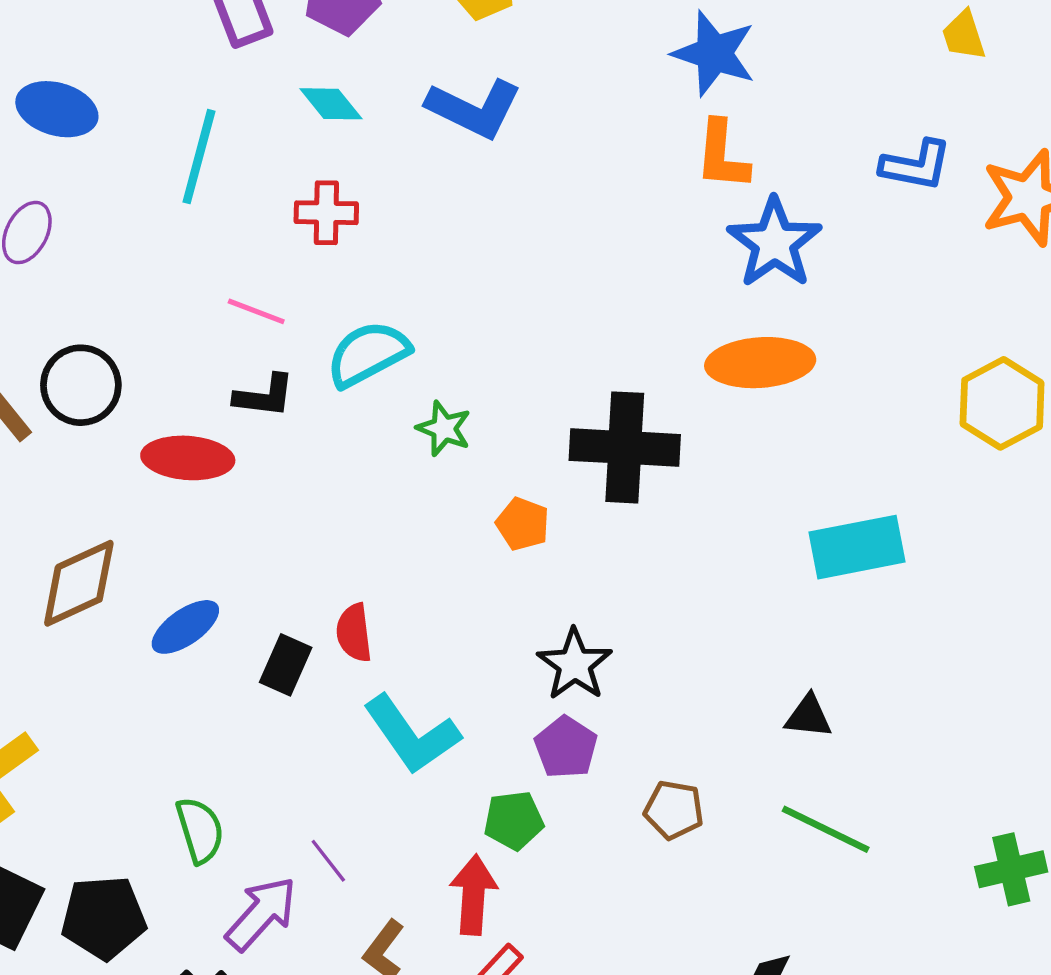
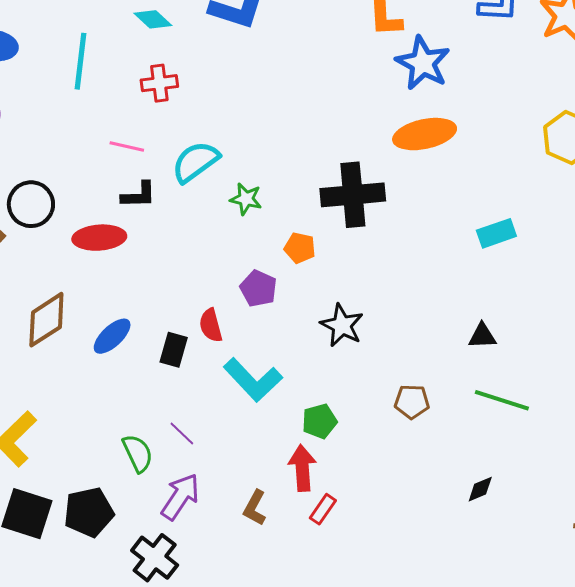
cyan rectangle: (857, 547) -> (496, 233), size x0.7
purple pentagon: (566, 747) -> (258, 289), moved
purple line: (328, 861) -> (182, 434), moved

